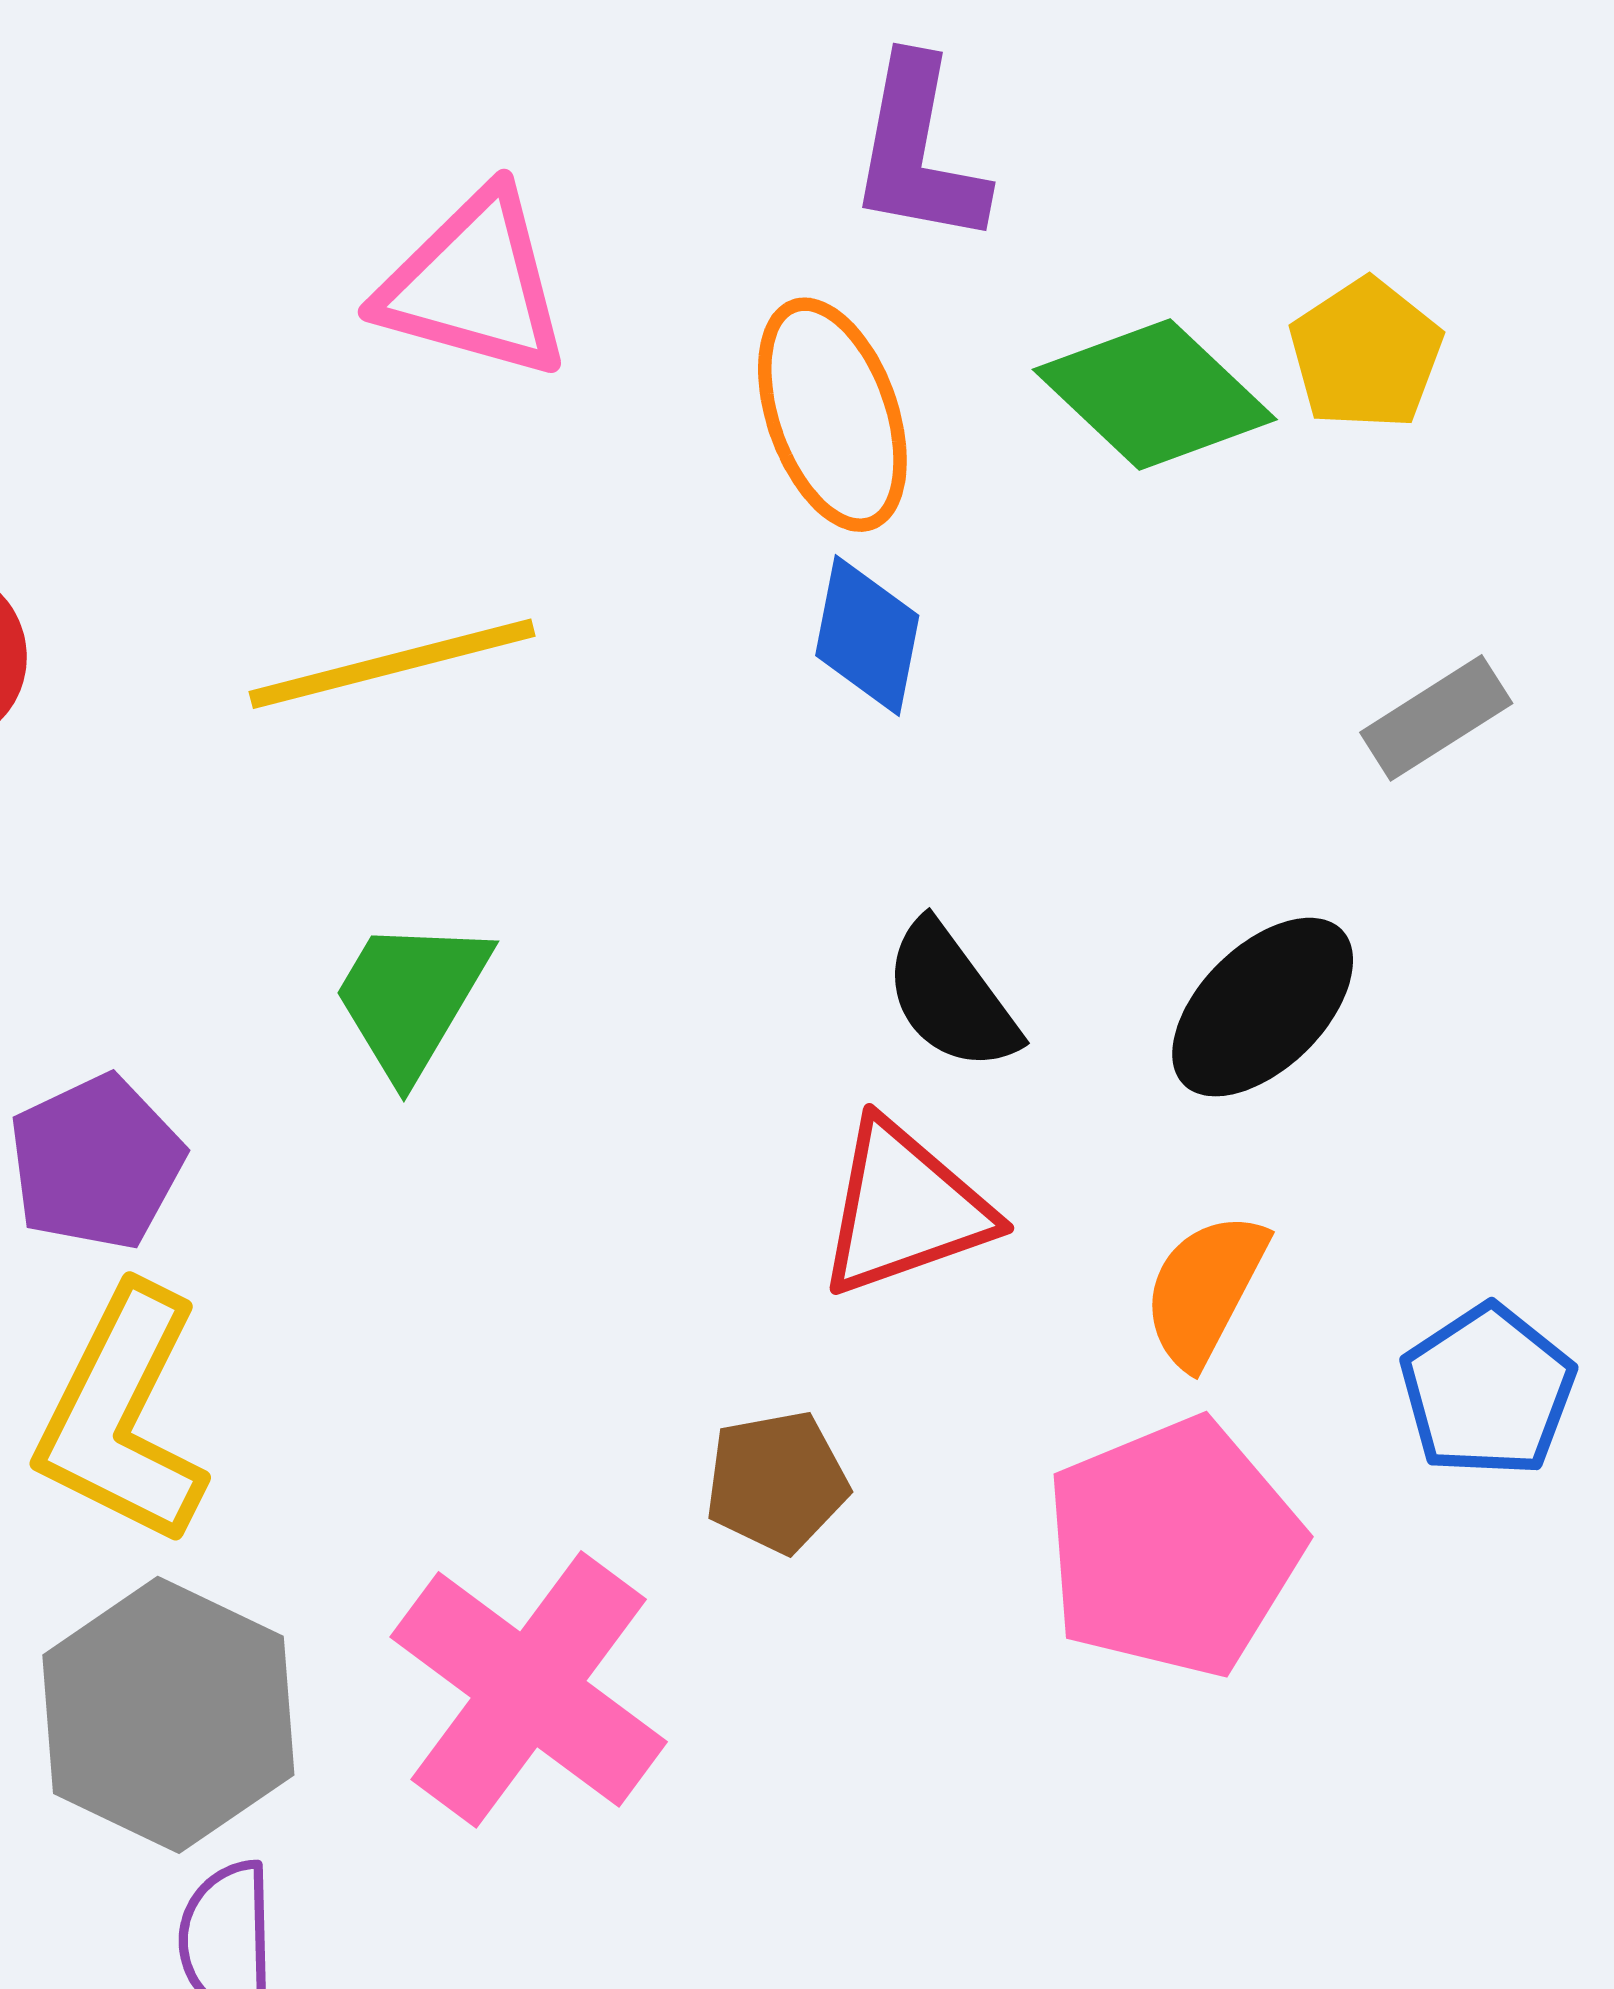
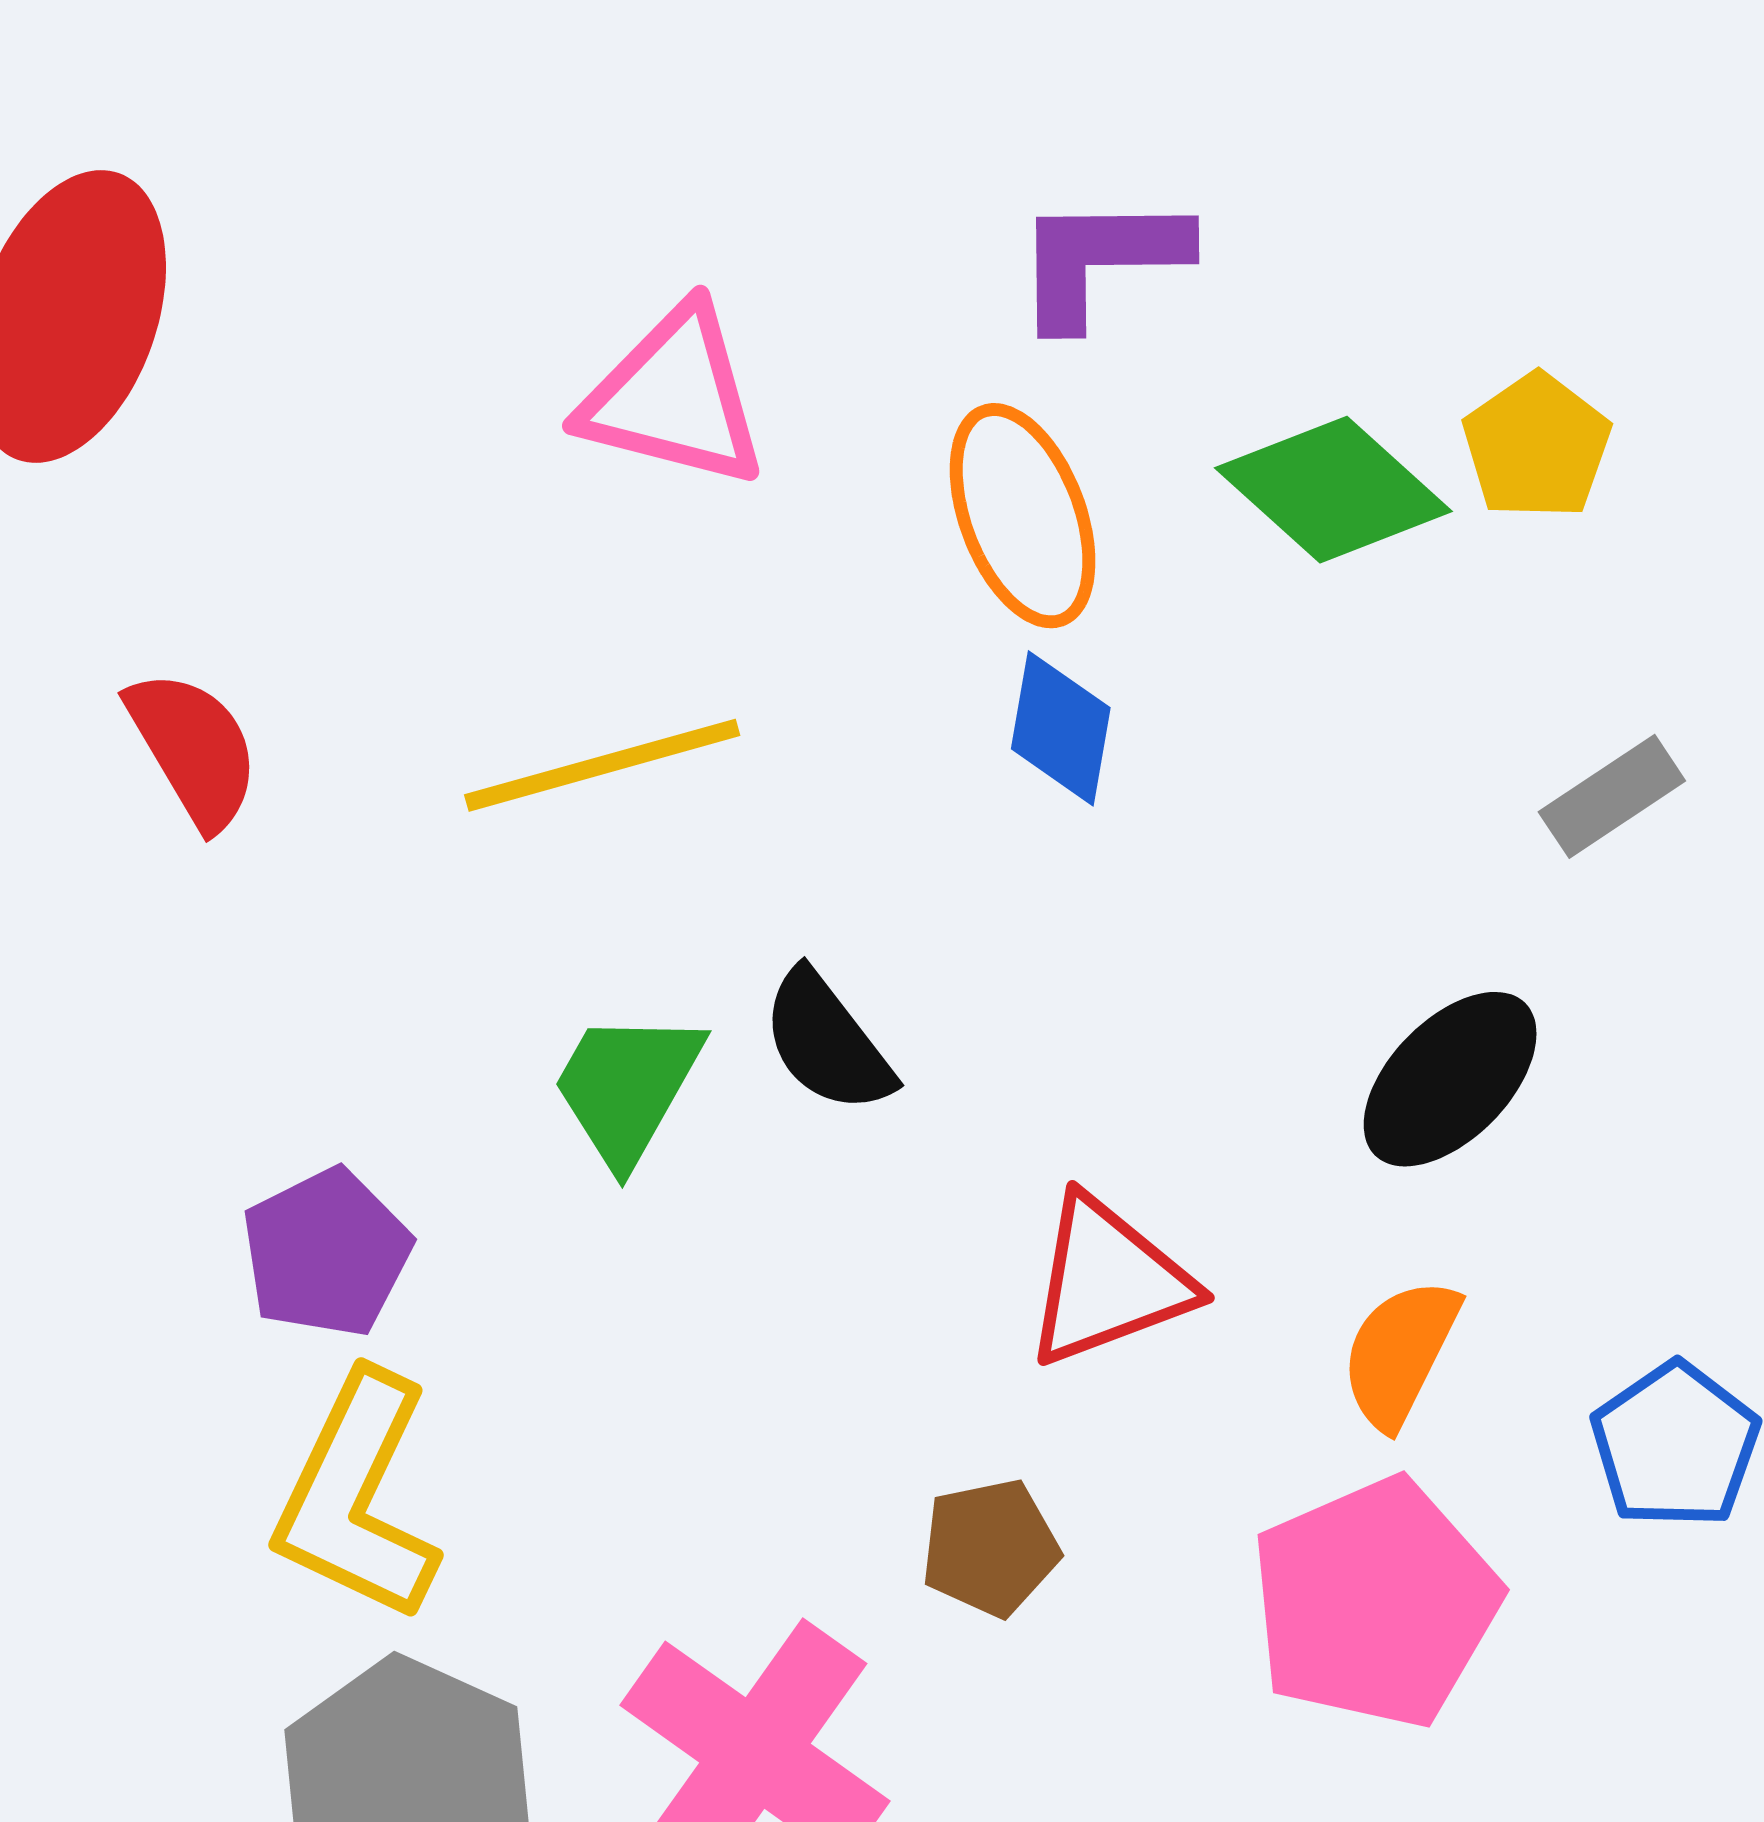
purple L-shape: (918, 151) -> (1100, 260), turned 80
black semicircle: (951, 997) -> (827, 1042), moved

